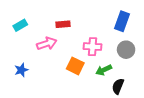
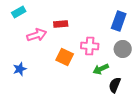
cyan rectangle: (20, 25) -> (19, 12), moved
pink arrow: (47, 44) -> (37, 35), moved
orange square: (75, 66) -> (65, 57), moved

